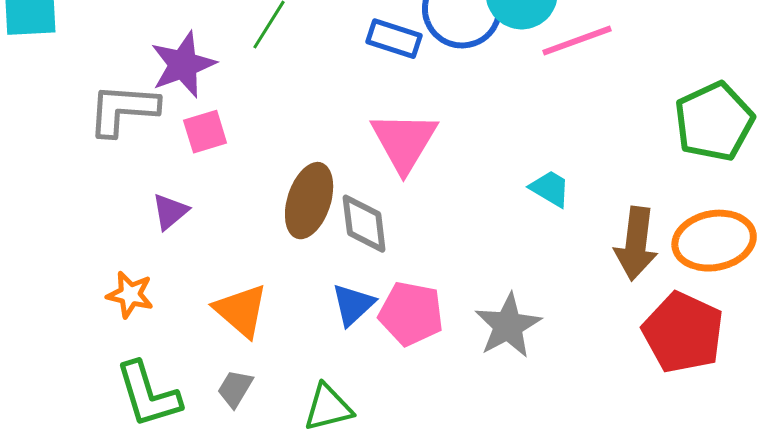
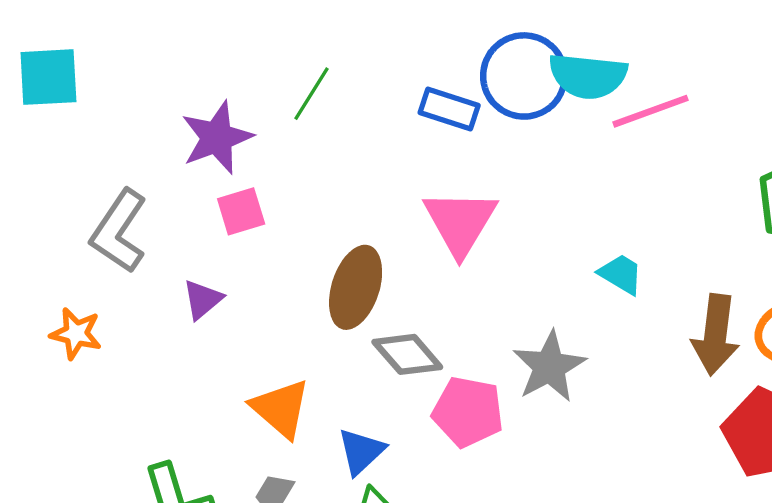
gray L-shape: (123, 110) -> (119, 231), moved, turned -60
gray diamond: (364, 224) -> (407, 354), moved, turned -34
orange star: (130, 295) -> (76, 334), moved
blue triangle: (353, 305) -> (361, 451), moved
gray star: (508, 326) -> (549, 367), moved

